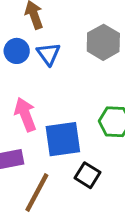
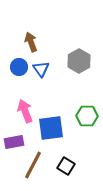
black square: (87, 175) -> (66, 166), moved

